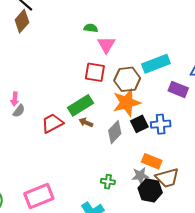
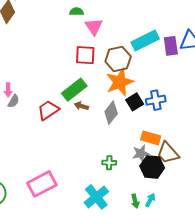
purple rectangle: (178, 89) -> (171, 46), moved, turned 66
brown trapezoid: (167, 178) -> (168, 153), turned 70

